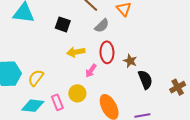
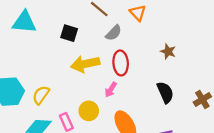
yellow arrow: (76, 52) -> (85, 64), size x1.4
brown star: (130, 61) -> (168, 51), moved
pink arrow: (91, 71) -> (111, 90), moved

